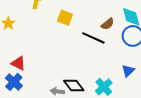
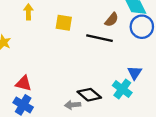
blue triangle: (128, 71) -> (135, 73), moved

